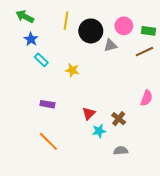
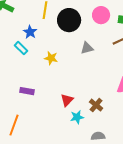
blue star: (31, 39) -> (30, 32), moved
gray triangle: (110, 45) -> (87, 48), moved
orange line: (48, 141) -> (14, 125), moved, turned 65

